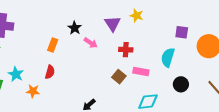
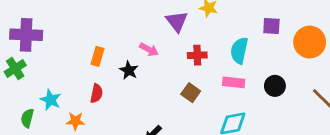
black star: (75, 28) -> (129, 70), moved
cyan semicircle: (168, 57) -> (239, 50), moved
pink rectangle: (141, 72) -> (234, 82), moved
black circle: (181, 84) -> (275, 86), moved

